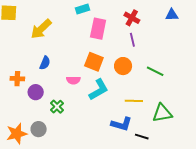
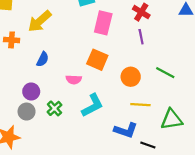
orange circle: (123, 66) -> (131, 77), moved
orange cross: (17, 79) -> (12, 40), moved
cyan L-shape: (99, 90) -> (92, 105), moved
gray circle: (39, 129) -> (27, 112), moved

